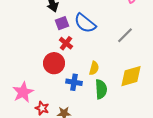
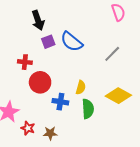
red cross: (66, 43) -> (25, 62), moved, turned -32
yellow diamond: (131, 76) -> (118, 96), turned 45

